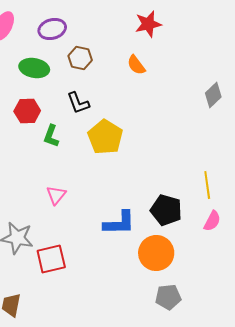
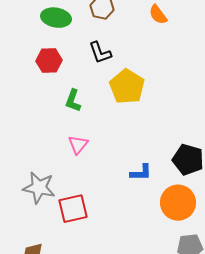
green L-shape: (51, 136) -> (73, 101), moved
blue L-shape: (119, 223) -> (141, 173), size x0.7

